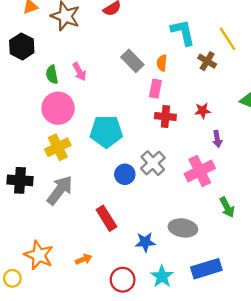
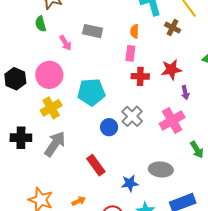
black hexagon: (22, 46) -> (15, 79), moved
gray rectangle: (132, 61) -> (93, 31), moved, turned -30
green semicircle: (52, 75) -> (41, 24), moved
red star: (203, 111) -> (171, 70), size x1.5

